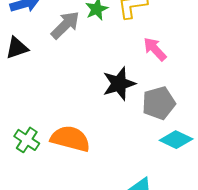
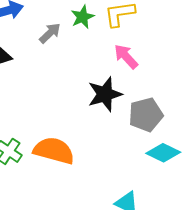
gray arrow: (65, 25) -> (50, 33), size x0.7
pink arrow: (155, 49) -> (126, 57), moved

